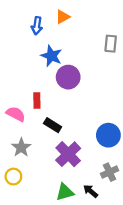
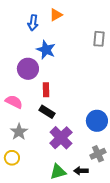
purple circle: (68, 77) -> (28, 69), moved
red rectangle: (37, 101) -> (46, 90), moved
black arrow: (91, 191) -> (81, 171), turned -40

